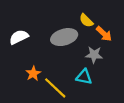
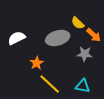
orange star: (33, 74) -> (37, 63), moved
cyan triangle: (84, 77) -> (83, 86), moved

